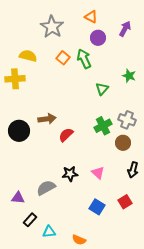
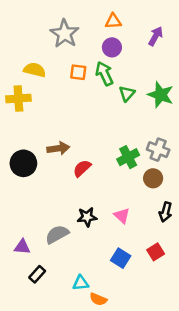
orange triangle: (91, 17) -> (113, 21), turned -32
purple circle: (98, 38) -> (112, 47), moved
orange square: (63, 58) -> (78, 72), turned -32
green star: (129, 76) -> (161, 95), size x1.5
green triangle: (102, 89) -> (127, 94), moved
cyan triangle: (49, 232) -> (81, 283), moved

